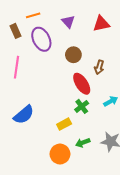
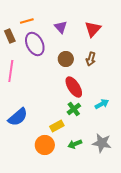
red triangle: (101, 24) -> (93, 29), turned -36
brown arrow: (99, 67) -> (91, 59), moved
orange circle: (60, 154) -> (45, 145), moved

